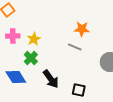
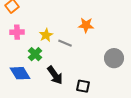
yellow star: (34, 39) -> (46, 35), moved
gray line: (75, 47) -> (65, 43), moved

